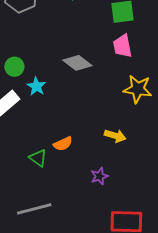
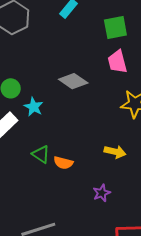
orange semicircle: (63, 144) -> (63, 163), turned 42
green triangle: (38, 158) -> (41, 154), moved

